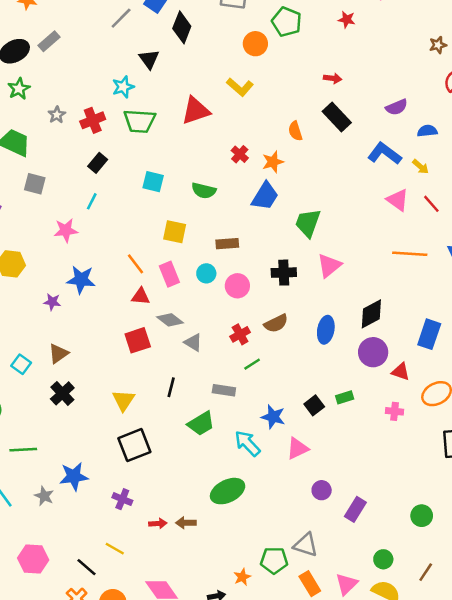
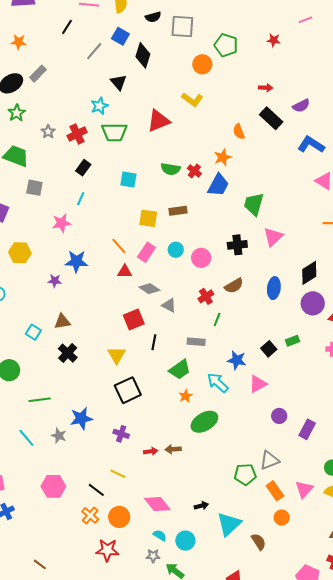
purple semicircle: (397, 107) -> (301, 106), moved
red cross: (240, 154) -> (194, 171), moved
green semicircle: (204, 191) -> (170, 169), moved
brown rectangle: (227, 244) -> (178, 211), moved
pink rectangle: (169, 274) -> (146, 252), turned 60
red square: (138, 340) -> (134, 319), moved
brown triangle: (58, 354) -> (62, 321), turned 30
green line: (252, 364) -> (217, 319), turned -32
gray triangle: (306, 545) -> (269, 460), turned -35
orange star: (242, 577) -> (186, 396), moved

